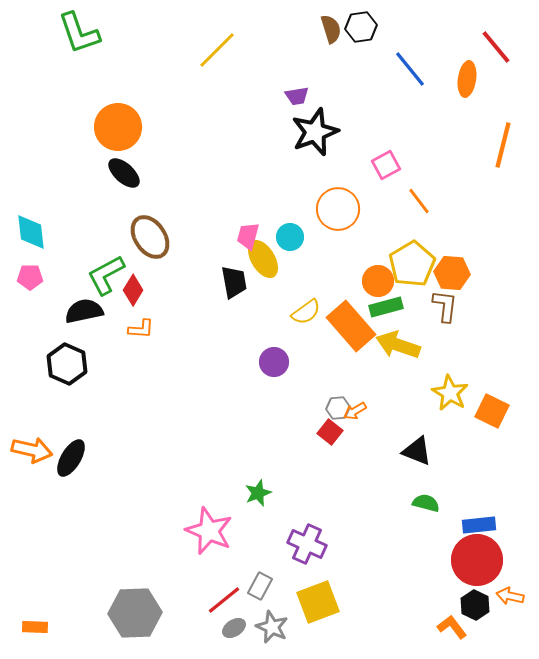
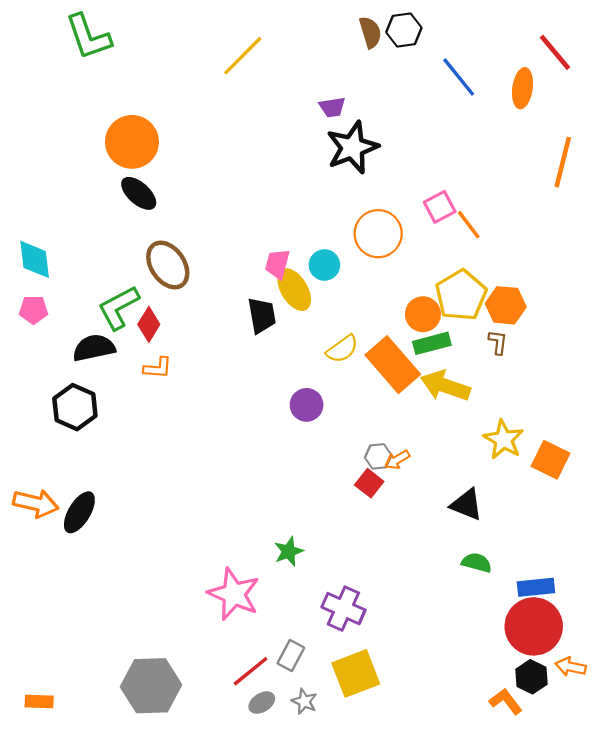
pink square: (386, 165) -> (440, 207), moved
brown L-shape: (445, 306) -> (498, 342), size x0.7
gray star: (272, 627) -> (304, 701), size x0.7

